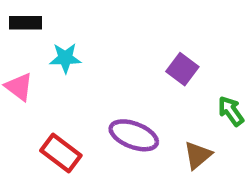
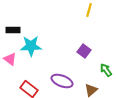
cyan star: (65, 58) -> (31, 46), size x1.5

